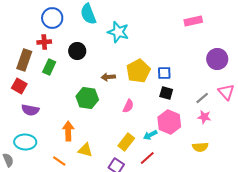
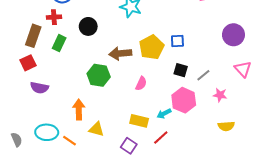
blue square: (164, 73) -> (177, 41), moved
brown arrow: (108, 77) -> (120, 53), size x1.5
red square: (19, 86) -> (28, 63), turned 35
gray line: (202, 98) -> (203, 75), moved
cyan ellipse: (25, 142) -> (47, 132), moved
yellow rectangle: (126, 142) -> (139, 121), turned 66
yellow semicircle: (200, 147) -> (226, 126), moved

